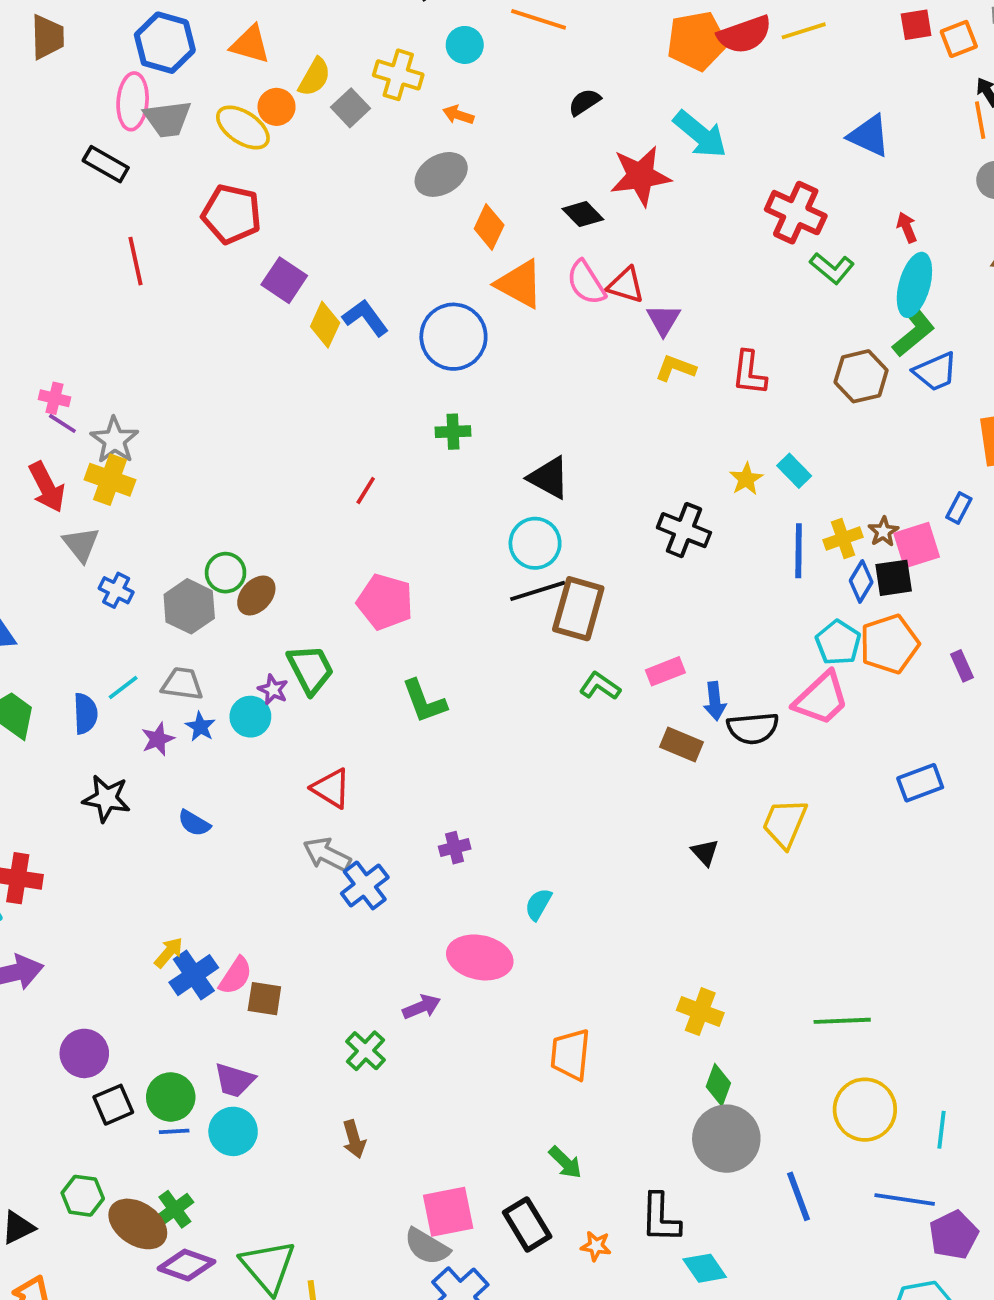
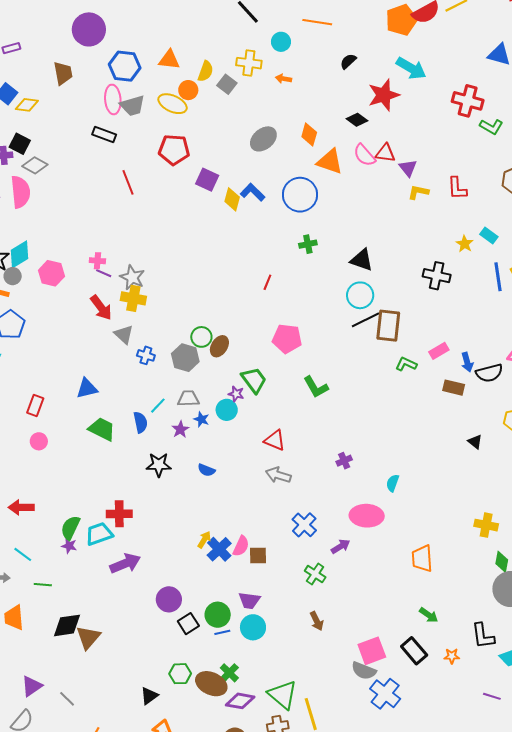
gray ellipse: (441, 174) -> (263, 139), moved
blue cross: (365, 885) -> (304, 525), moved

